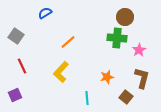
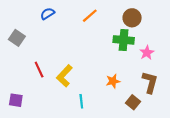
orange line: (68, 42) -> (90, 16), moved
red line: (22, 66) -> (39, 70), moved
purple square: (15, 95) -> (16, 100), turned 32
cyan line: (87, 98) -> (81, 101), moved

